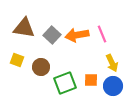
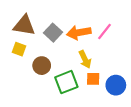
pink line: (102, 34) -> (104, 32), turned 60
yellow square: (17, 60) -> (19, 49), moved
yellow arrow: (112, 63) -> (85, 59), moved

